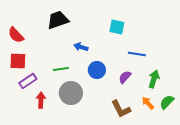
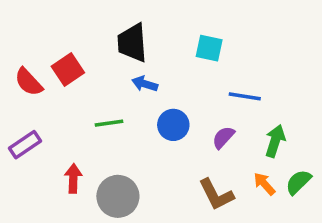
black trapezoid: (58, 20) -> (132, 43), moved, turned -75
red semicircle: (16, 35) -> (29, 82), moved
red square: (18, 61) -> (68, 70), moved, turned -36
purple rectangle: (28, 81) -> (25, 145), moved
gray circle: (71, 93) -> (118, 196), moved

